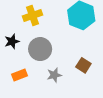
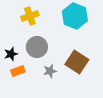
black star: (12, 41) -> (11, 54), moved
brown square: (83, 65) -> (77, 62), size x1.6

